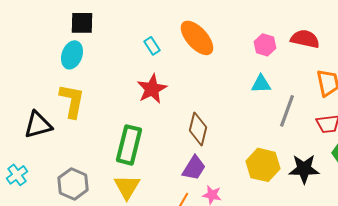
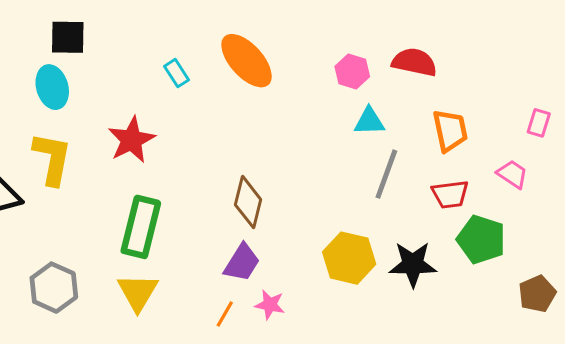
cyan ellipse: (72, 55) -> (52, 87), turned -36
cyan triangle: (261, 84) -> (369, 121), moved
red star: (152, 89) -> (131, 140), moved

